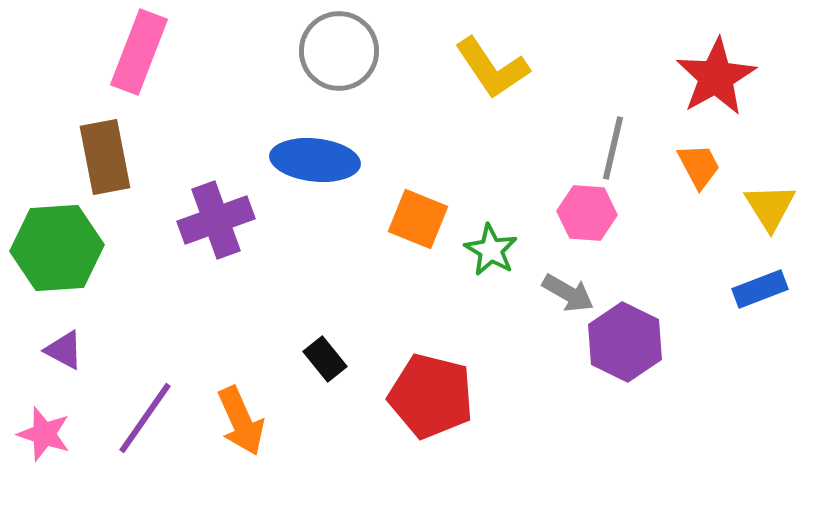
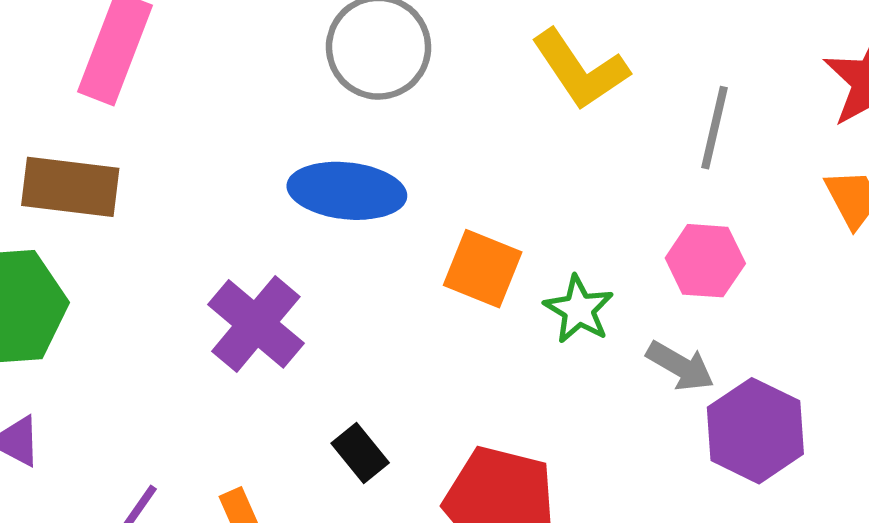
gray line: (613, 148) -> (715, 128), moved
brown rectangle: (105, 157) -> (70, 187), turned -72
purple cross: (216, 220) -> (256, 324), moved, turned -30

